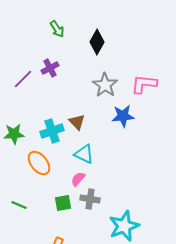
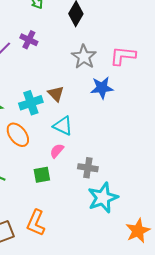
purple cross: (50, 68) -> (29, 40), turned -36
gray cross: (90, 199) -> (88, 168), moved

